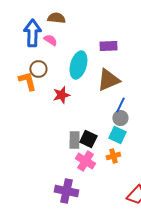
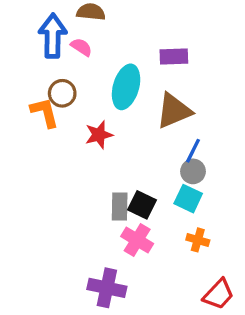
orange cross: (113, 156) -> (198, 240), moved, turned 32

